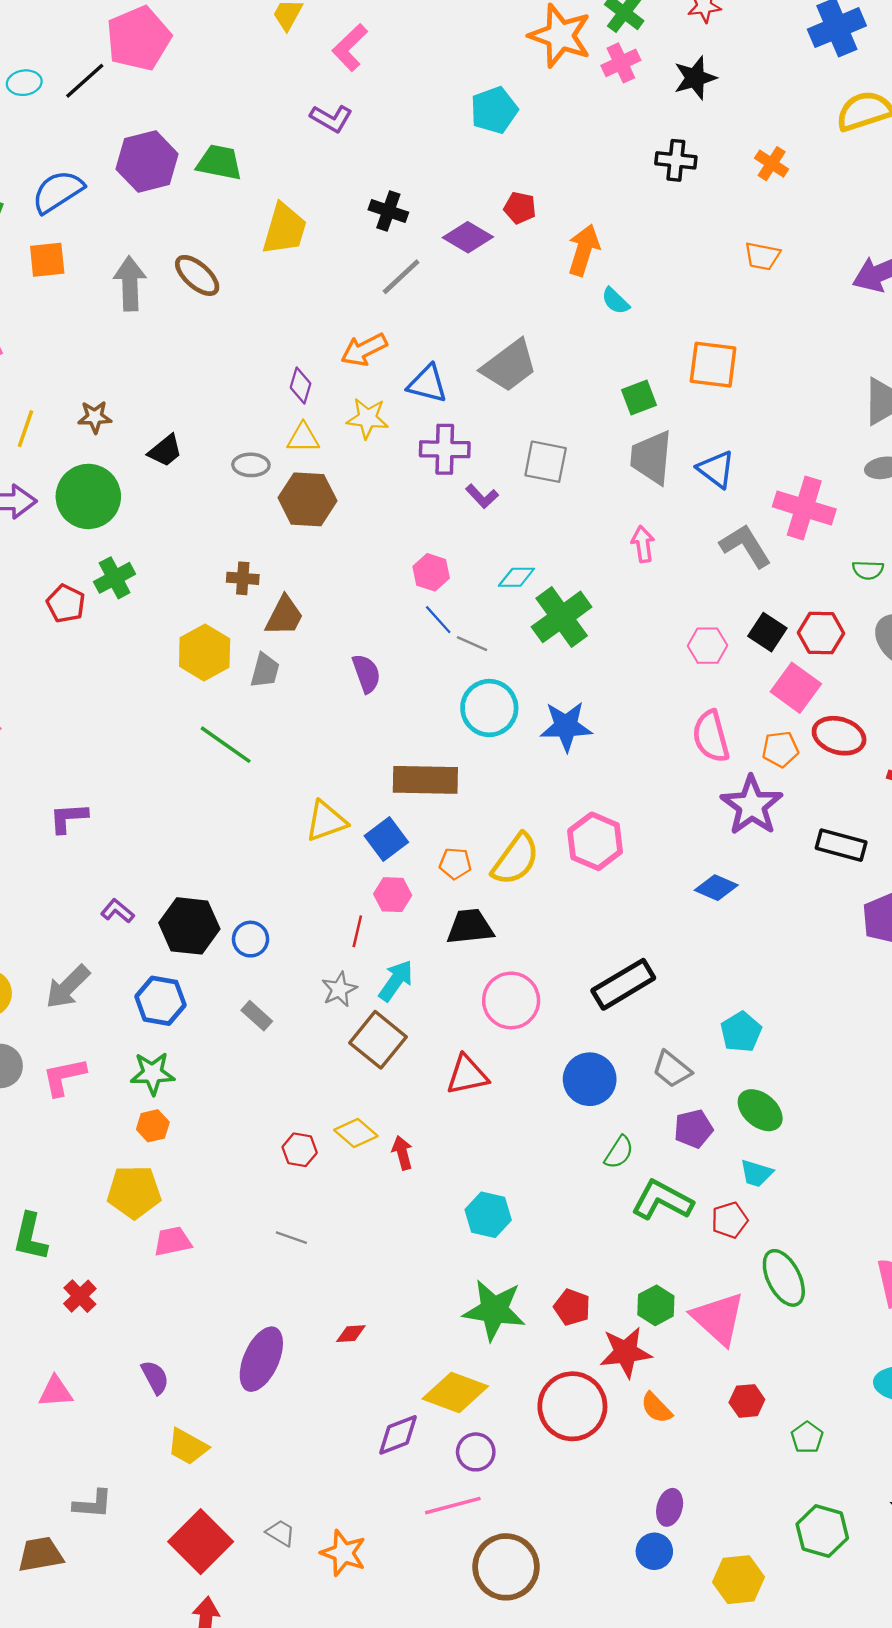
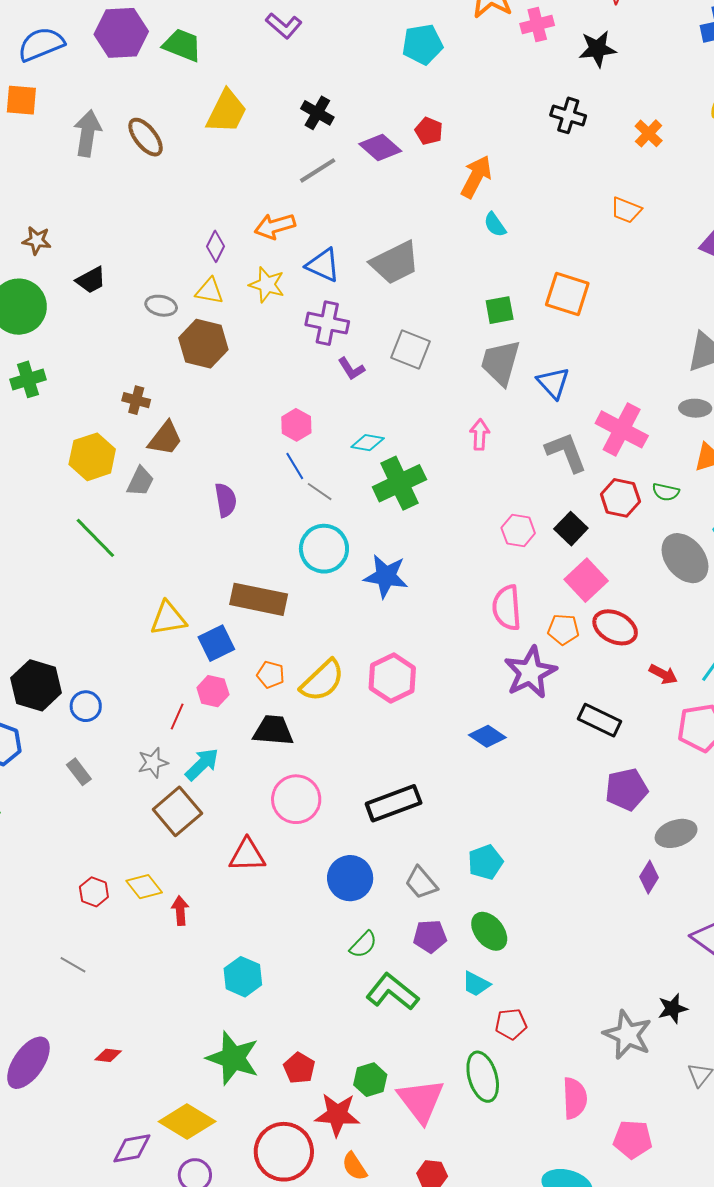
red hexagon: (821, 633) -> (620, 498), moved
red pentagon: (730, 1220) -> (511, 1024), moved

